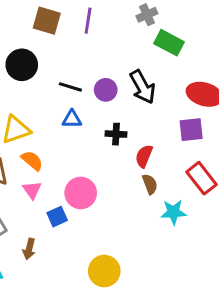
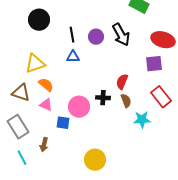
black line: (70, 87) -> (72, 35), turned 63
black cross: (116, 134) -> (103, 98), moved
pink triangle: (32, 190) -> (46, 105), turned -32
blue square: (57, 217) -> (63, 123), turned 32

